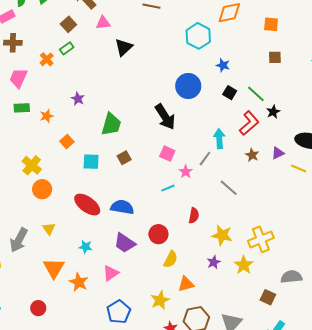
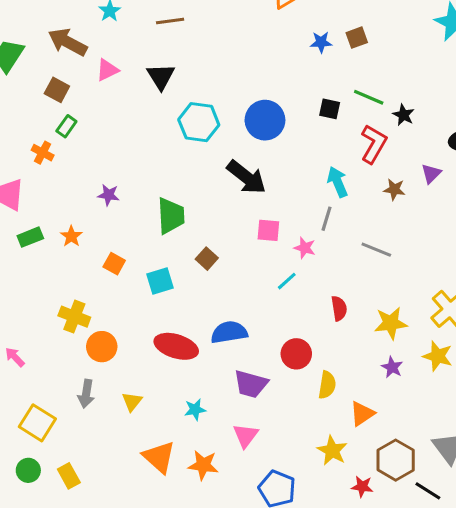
cyan hexagon: (198, 36) -> (199, 122), moved
black triangle: (124, 47) -> (161, 77), moved
brown square: (275, 57) -> (357, 38), moved
blue star: (223, 65) -> (321, 42), moved
yellow triangle: (49, 229) -> (132, 402), turned 32
gray arrow: (19, 240) -> (86, 394), moved, size x0.7

